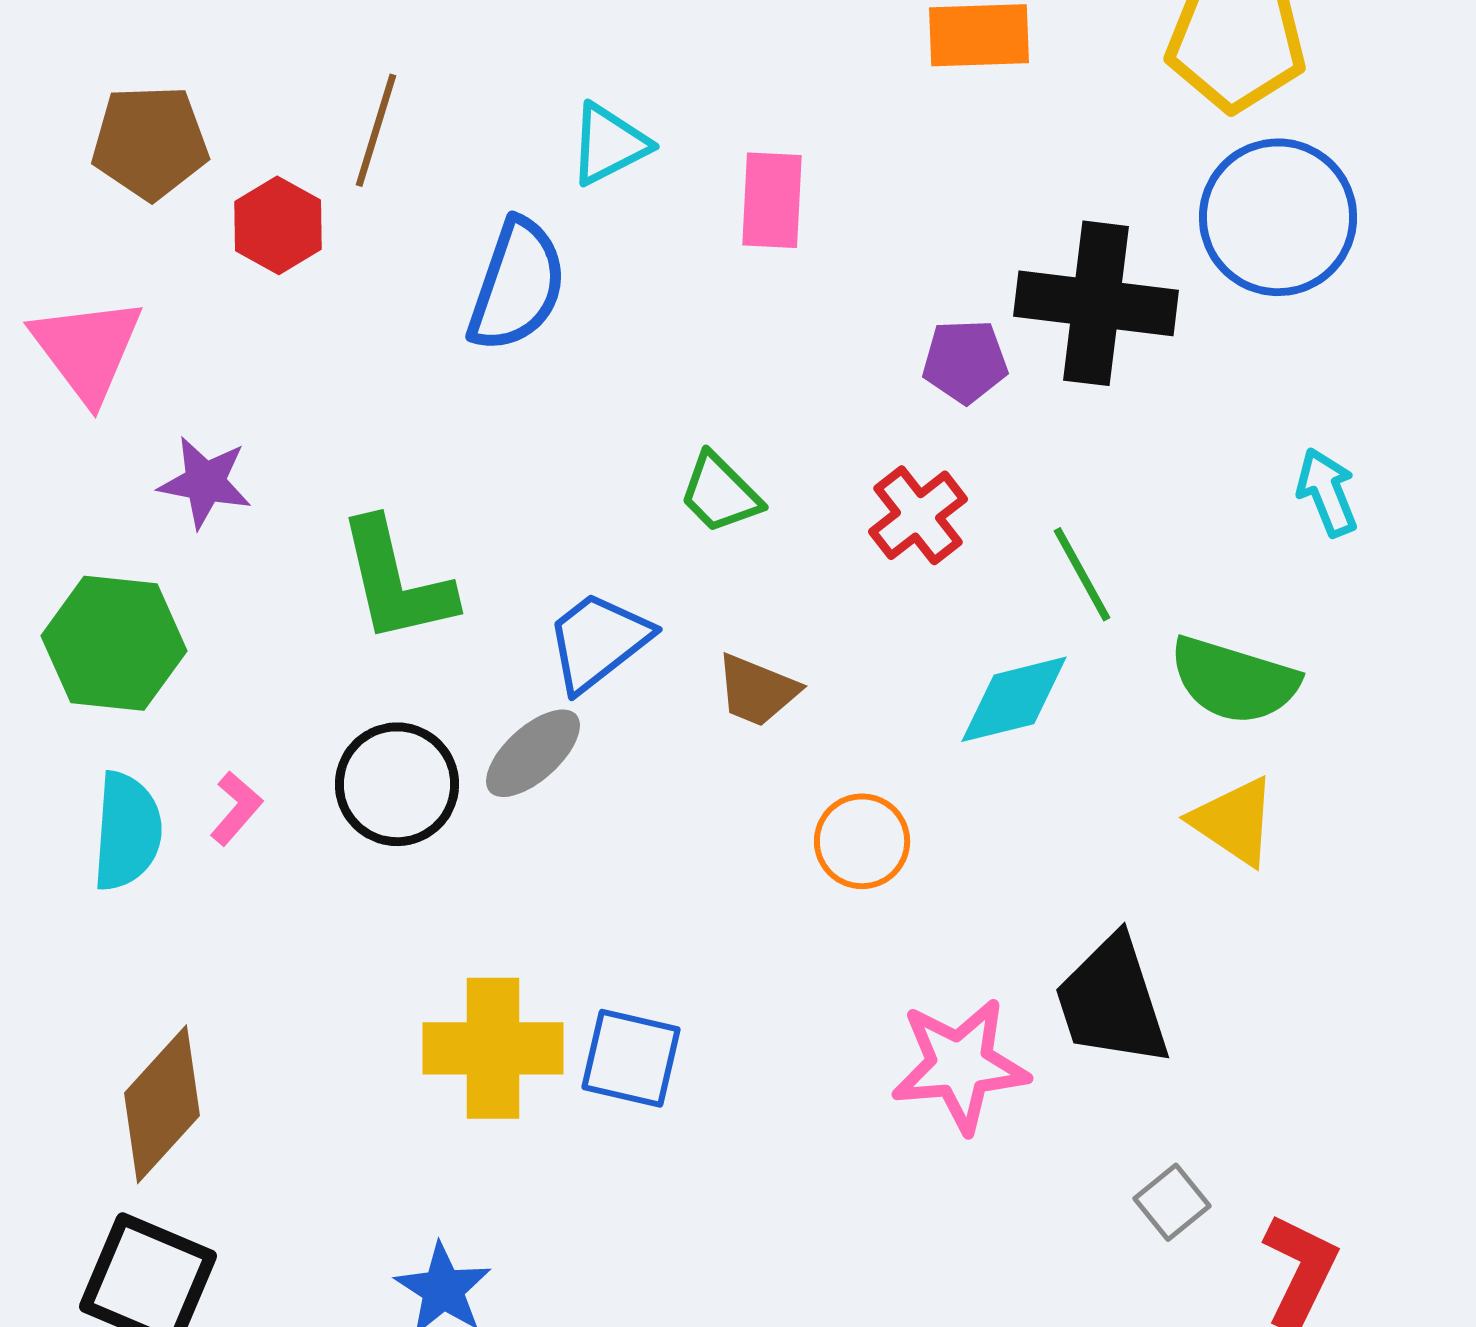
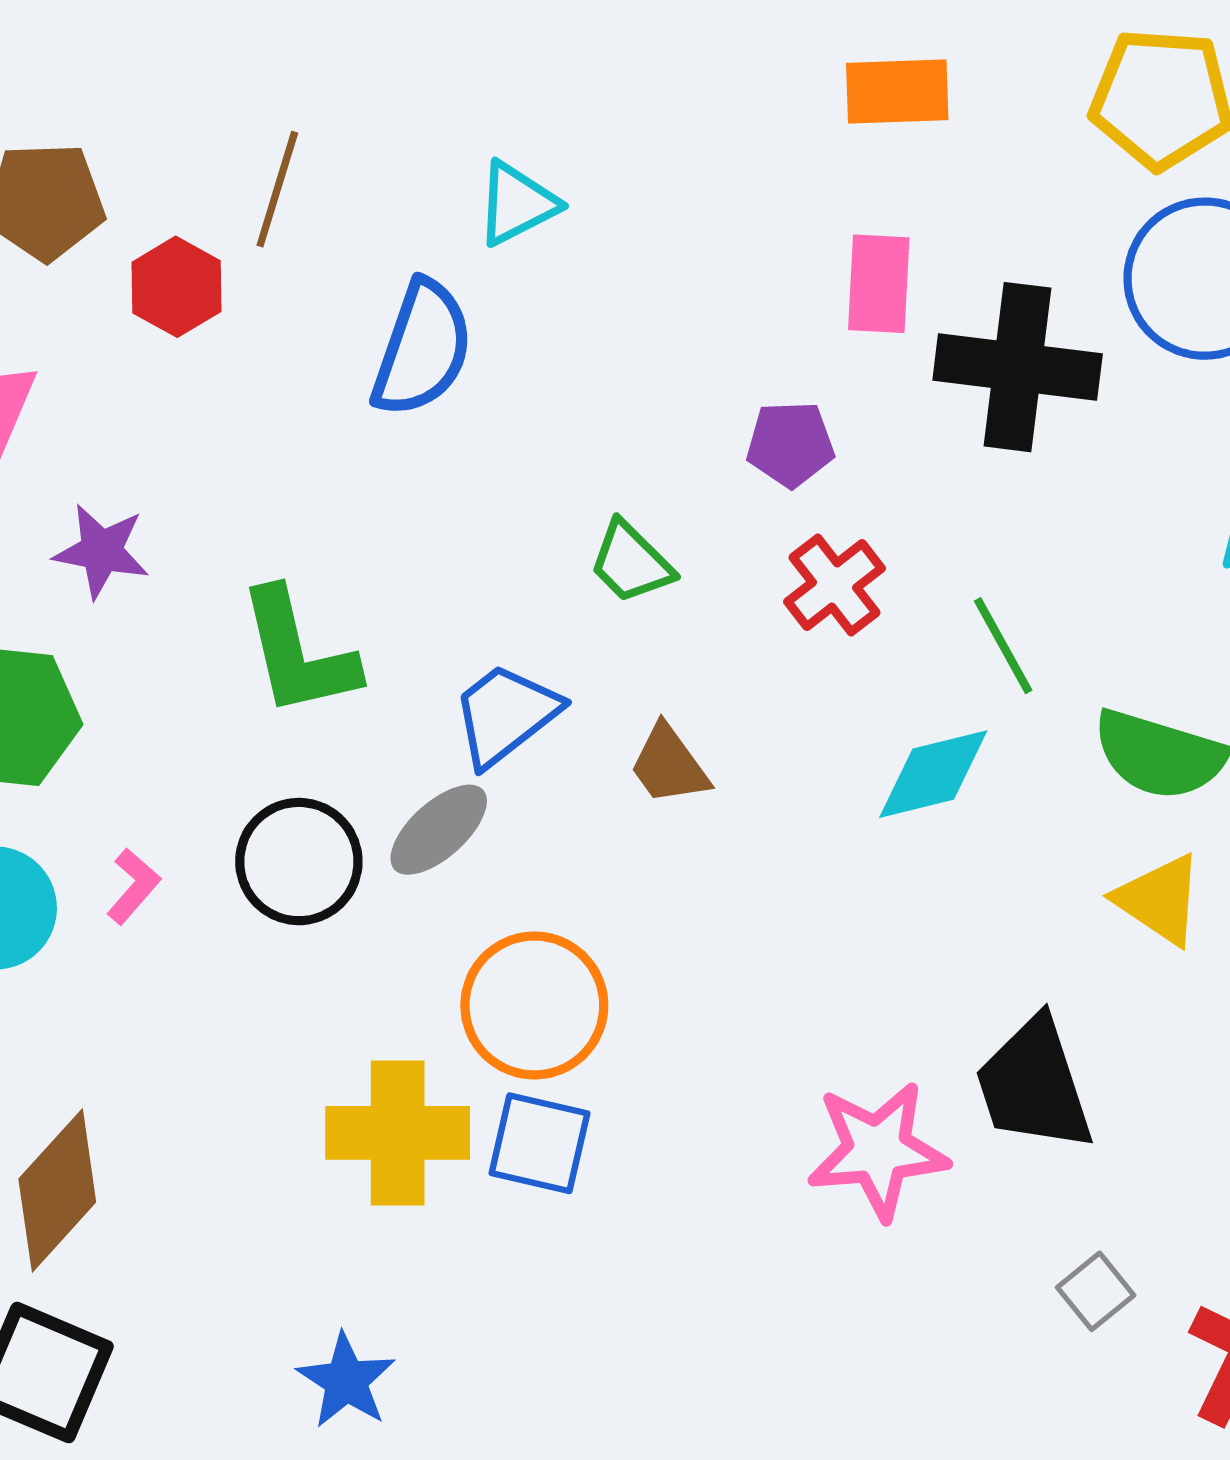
pink rectangle: (772, 200) -> (879, 284), moved
purple pentagon: (965, 361) -> (790, 444), moved
brown trapezoid: (757, 690) -> (669, 765), turned 32
orange circle: (862, 841) -> (534, 1005), moved, size x1.5

